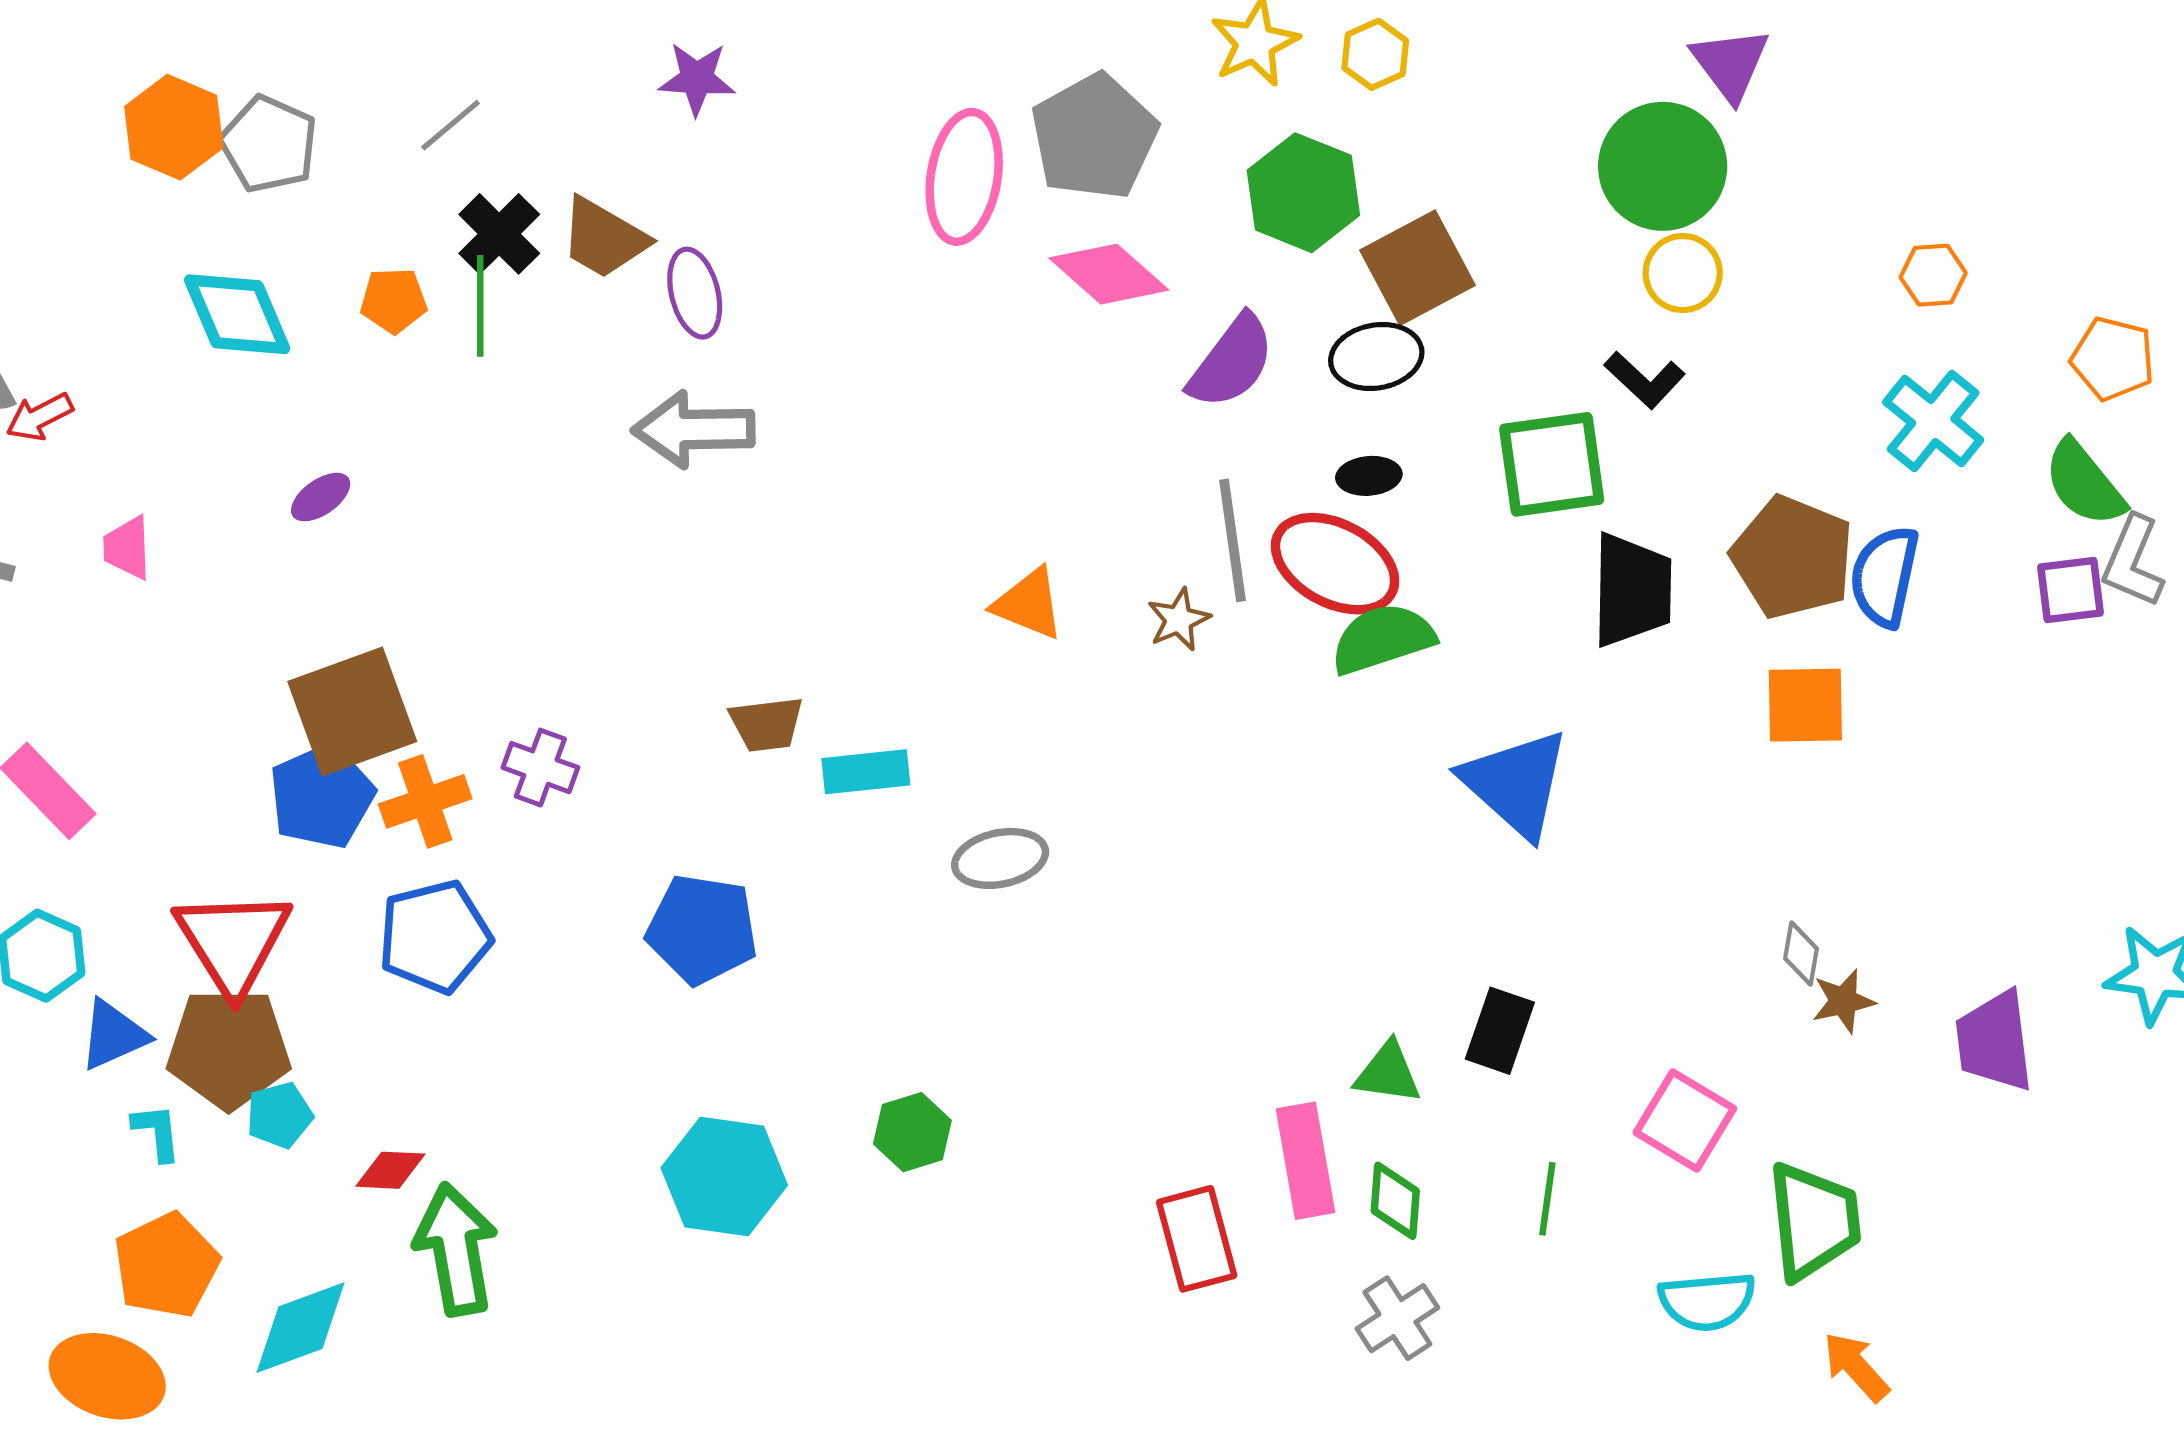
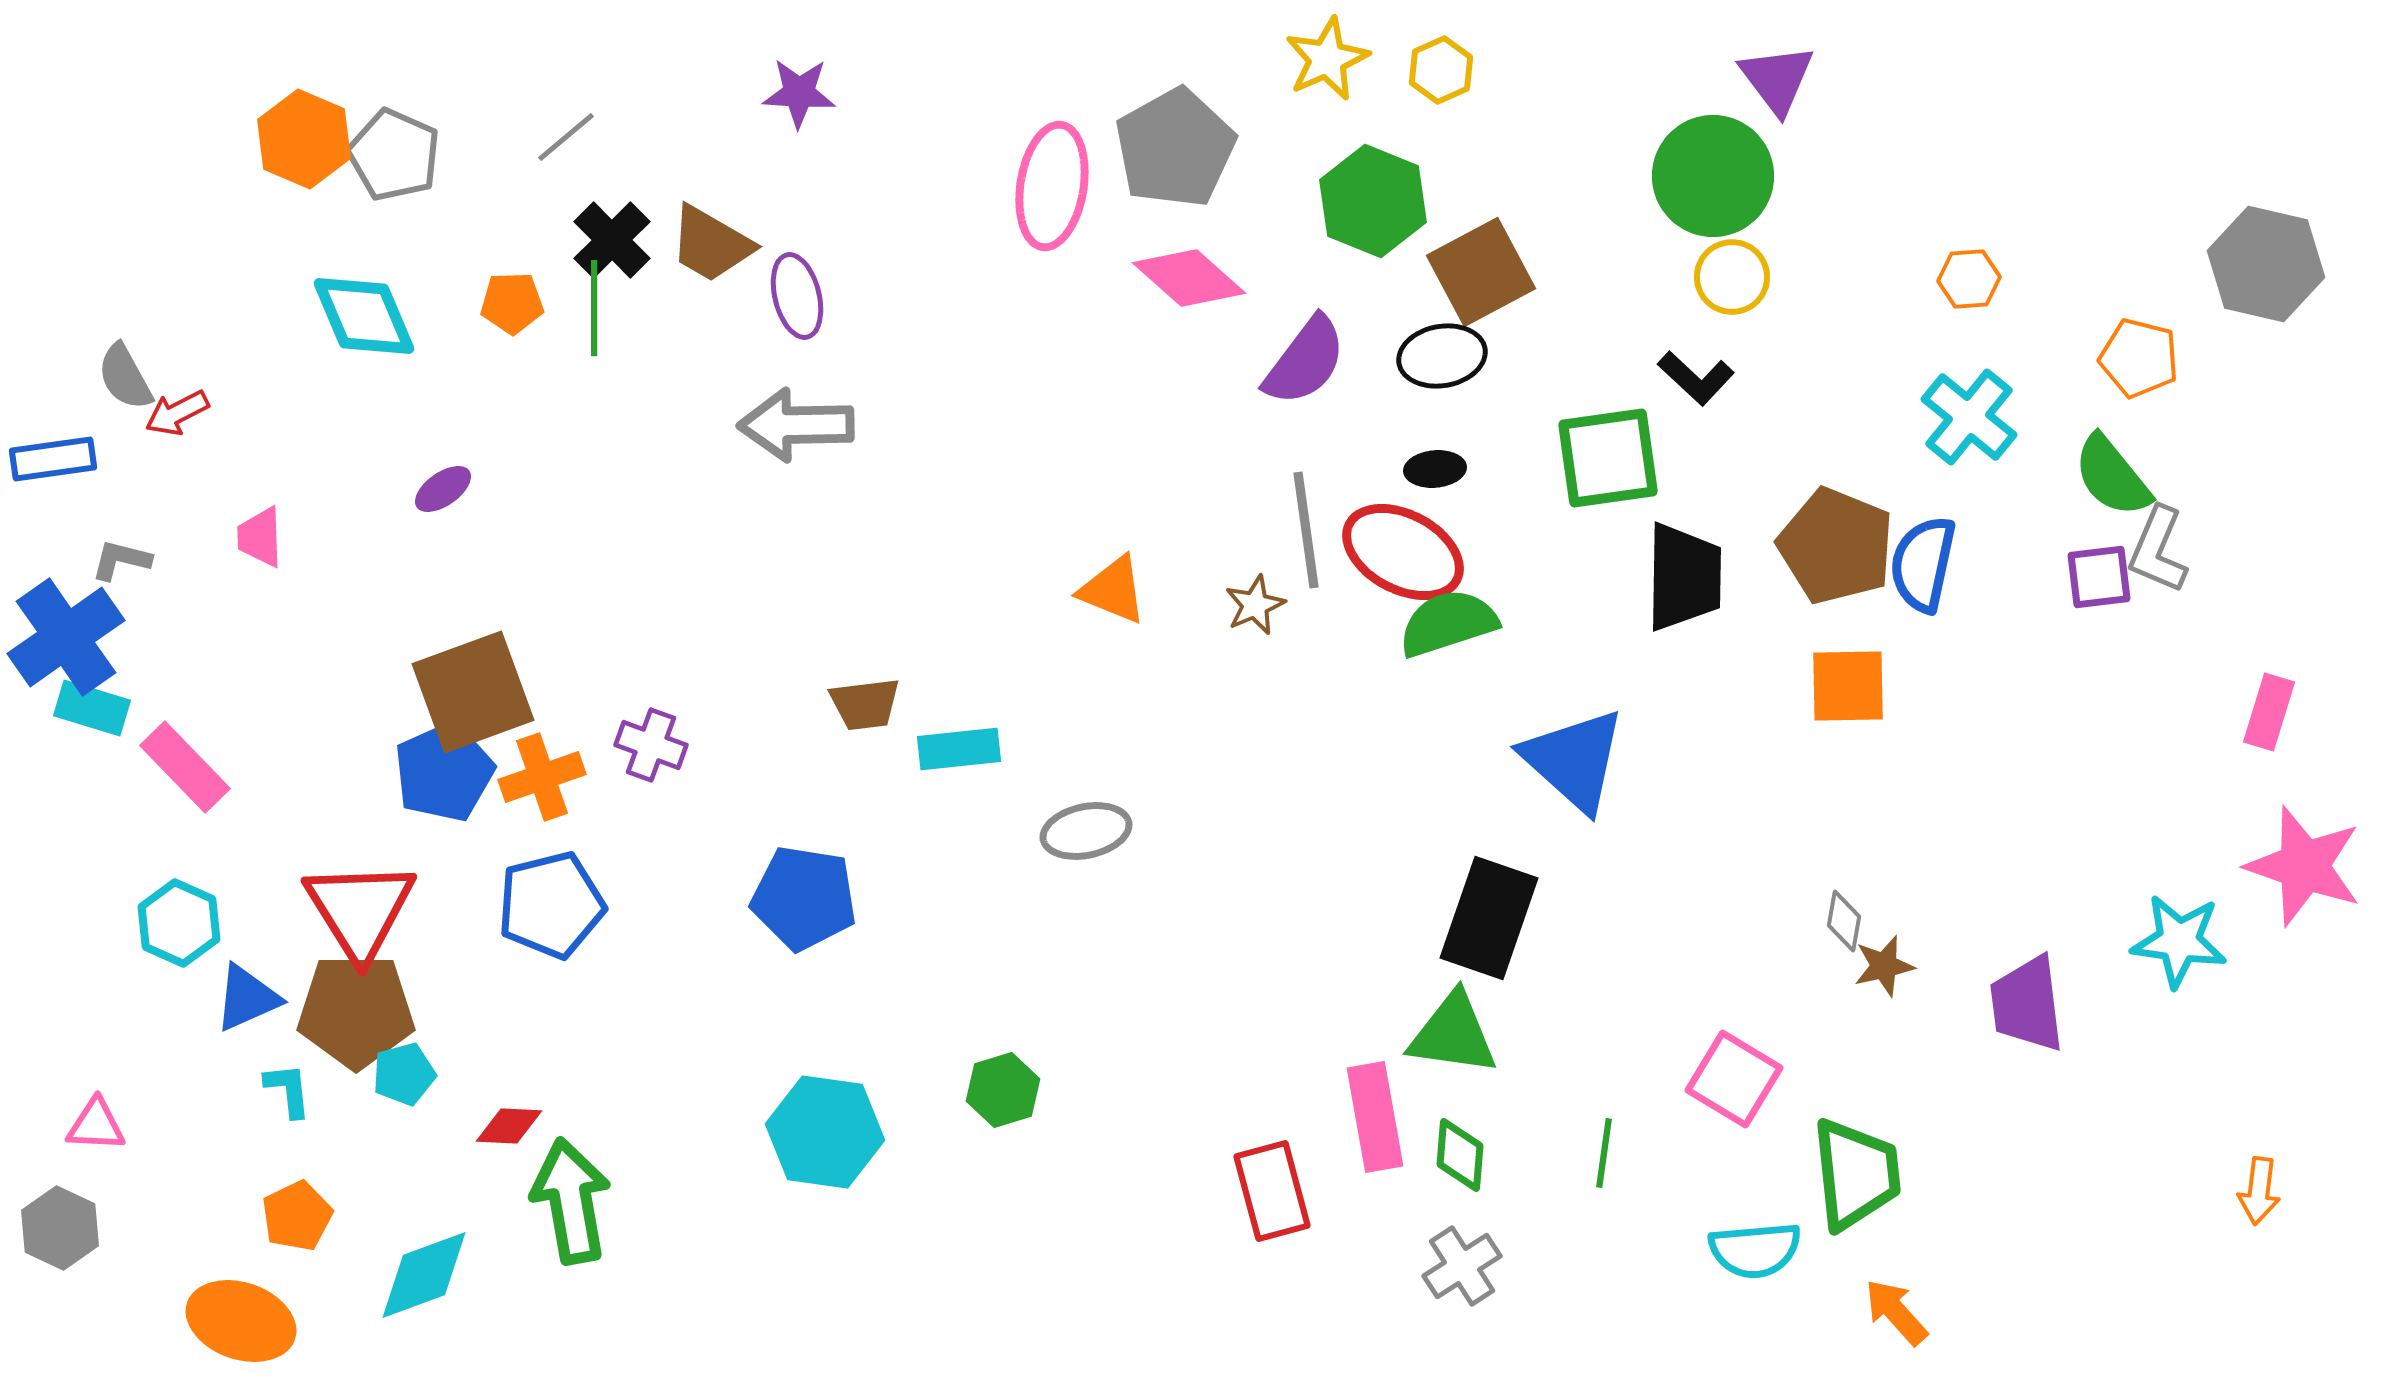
black rectangle: (1500, 1031) -> (1489, 918), moved, size x1.5
green triangle: (1388, 1073) -> (1453, 1034), size x1.4
orange pentagon: (166, 1265) -> (297, 1216), size x0.7

